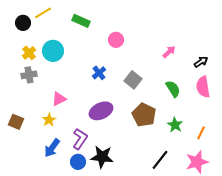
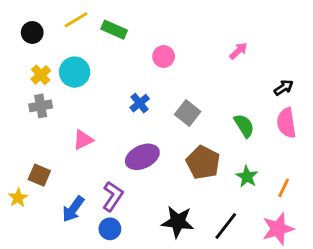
yellow line: (43, 13) -> (76, 20), moved
pink arrow: (169, 52) -> (238, 51), moved
yellow star: (49, 120) -> (18, 198), moved
brown square: (16, 122) -> (39, 175), moved
black star: (102, 157) -> (178, 222), moved

